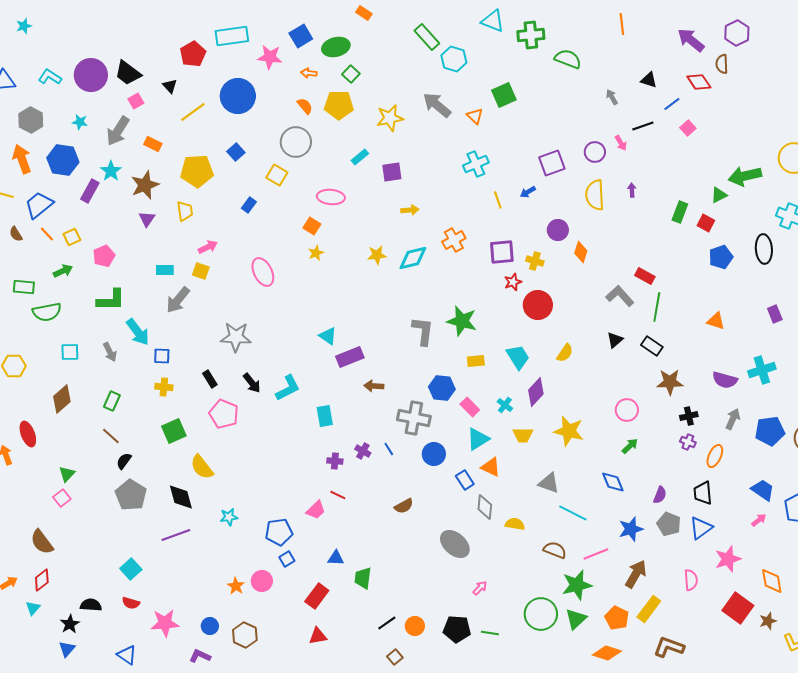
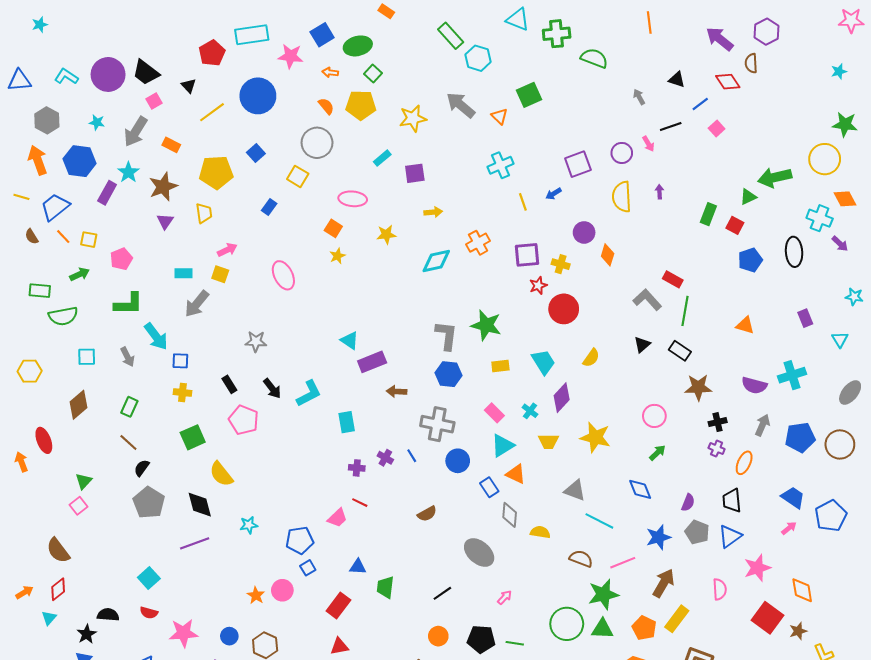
yellow square: (72, 237) -> (89, 240), turned 36
yellow star: (377, 255) -> (386, 235), moved
gray star: (236, 337) -> (256, 342), size x0.7
blue hexagon: (442, 388) -> (448, 374), moved
green triangle: (576, 619) -> (602, 629), turned 45
black line: (387, 623) -> (442, 593), moved

